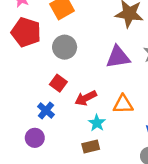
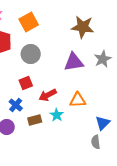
red square: (58, 83) -> (26, 83), turned 32
brown rectangle: (91, 147) -> (35, 120), moved

